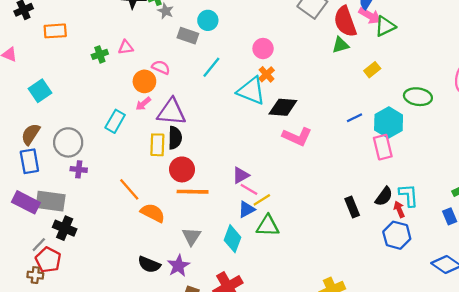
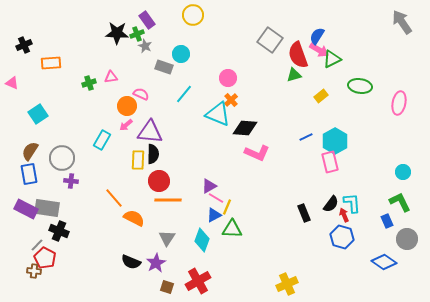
green ellipse: (418, 97) -> (360, 86), moved
yellow line: (262, 200) -> (227, 207), turned -35

